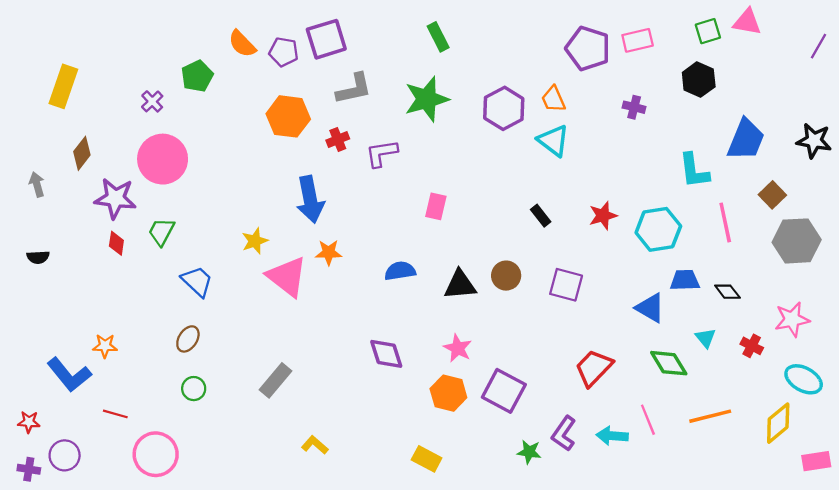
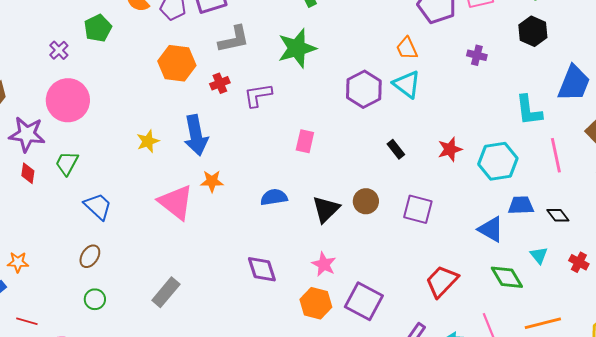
purple hexagon: (504, 108) -> (364, 89), moved
yellow star: (255, 241) -> (148, 141), moved
black triangle: (460, 285) -> (326, 209), turned -40

